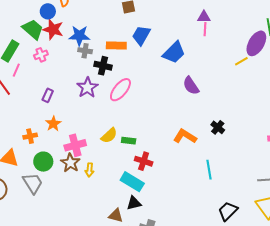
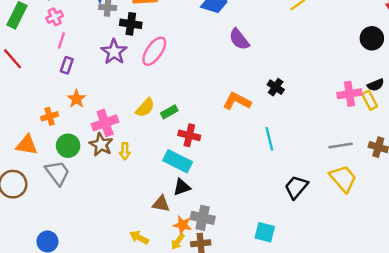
pink line: (16, 70) -> (61, 41), moved
green rectangle: (129, 141) -> (169, 112), turned -32

